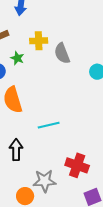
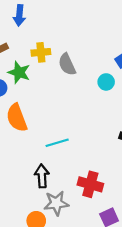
green star: (17, 58) -> (19, 72), size x1.5
black arrow: (16, 150) -> (42, 176), moved

